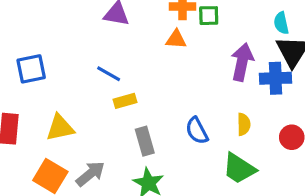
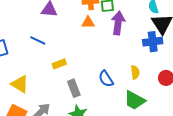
purple arrow: (242, 62) -> (118, 23), moved
blue line: (109, 74) -> (38, 40), moved
yellow triangle: (60, 128) -> (20, 84), turned 48

